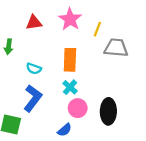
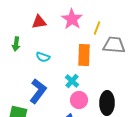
orange rectangle: (70, 60) -> (84, 55), moved
cyan semicircle: (34, 69) -> (43, 57), moved

